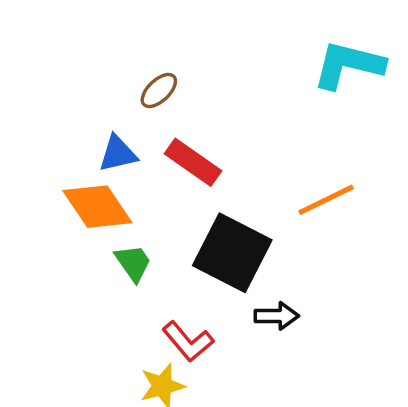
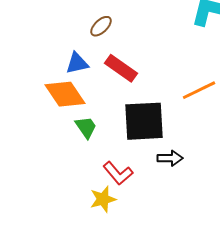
black square: (232, 253) -> (144, 121), turned -30

